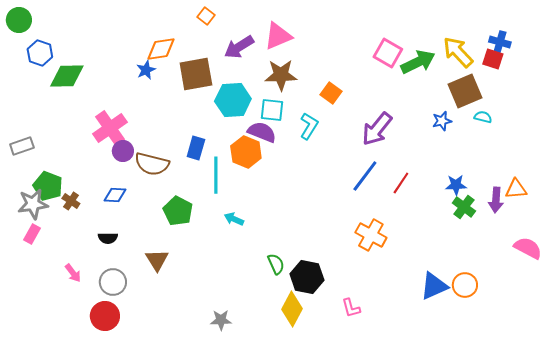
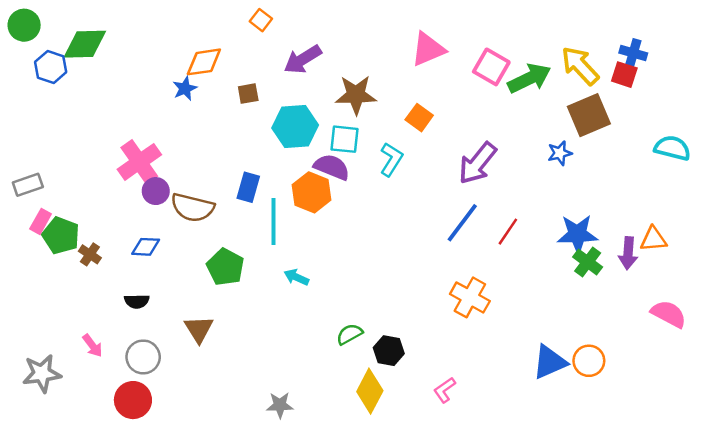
pink triangle: (278, 36) -> (428, 49), moved
brown square: (196, 74) -> (248, 94), size x0.5
green diamond: (67, 76) -> (85, 44), moved
cyan semicircle: (483, 117) -> (672, 148), moved, size x1.6
blue star: (456, 185) -> (577, 234), size x1.5
gray star: (33, 204) -> (42, 373), moved
pink rectangle: (32, 234) -> (41, 221), moved
green semicircle: (276, 264) -> (350, 334), turned -95
black hexagon: (307, 277) -> (389, 351), size x0.7
pink L-shape: (351, 308) -> (445, 390), turned 70

